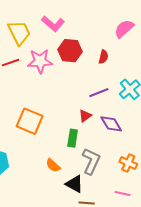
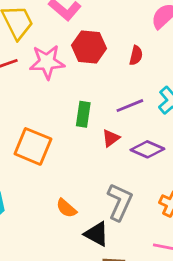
purple diamond: (111, 124) -> (147, 149), turned -35
green rectangle: (73, 138) -> (83, 114), moved

